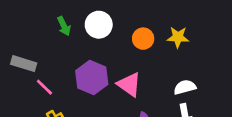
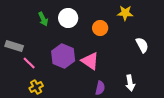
yellow star: (178, 37) -> (125, 13), moved
white semicircle: (185, 87) -> (142, 45), moved, turned 77

